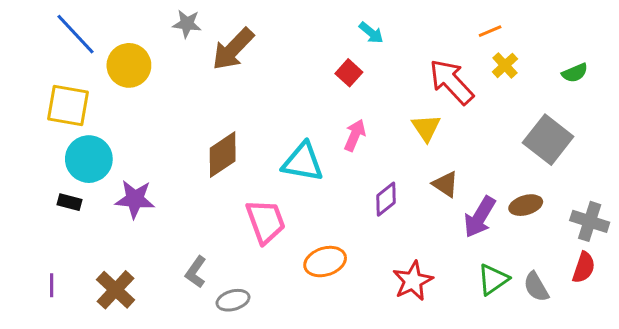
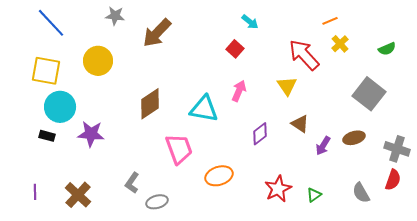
gray star: (187, 24) -> (115, 16), moved
yellow circle: (129, 65) -> (98, 61), moved
purple arrow: (480, 217) -> (323, 146), size x0.7
green triangle: (493, 279) -> (314, 195), moved, size x0.7

